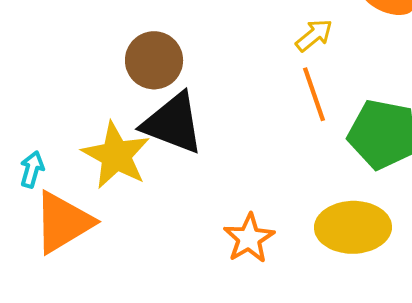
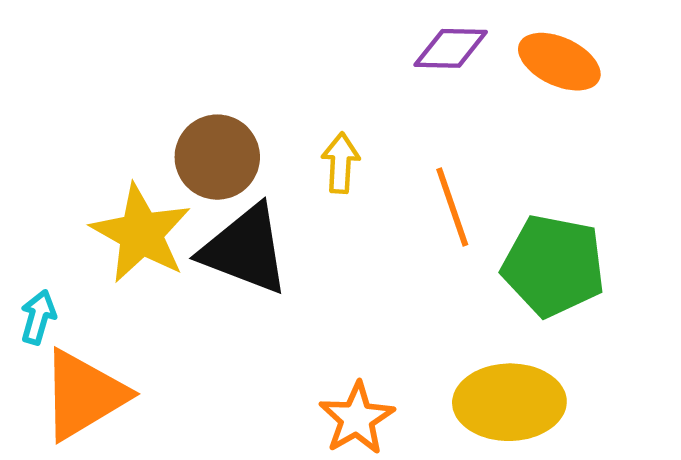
yellow arrow: (314, 35) -> (341, 163), moved, turned -48
yellow star: (116, 155) -> (141, 233), moved

